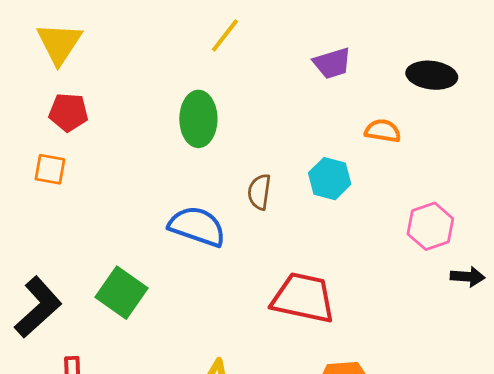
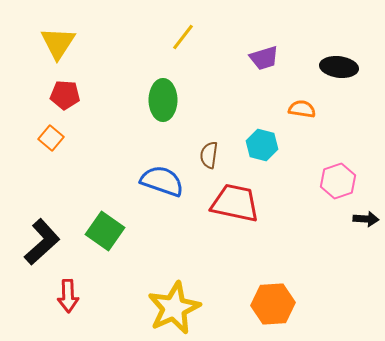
orange square: (50, 169) -> (51, 138), turned 30
red trapezoid: (303, 298) -> (235, 203), moved

